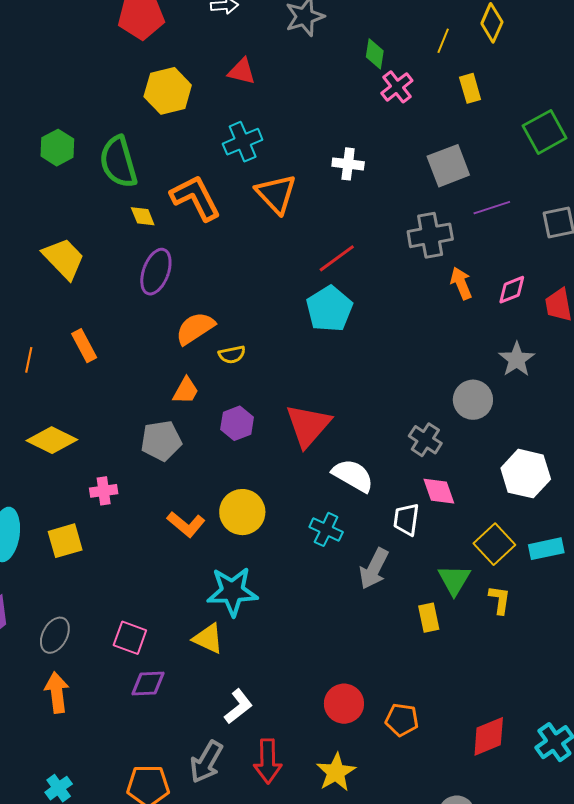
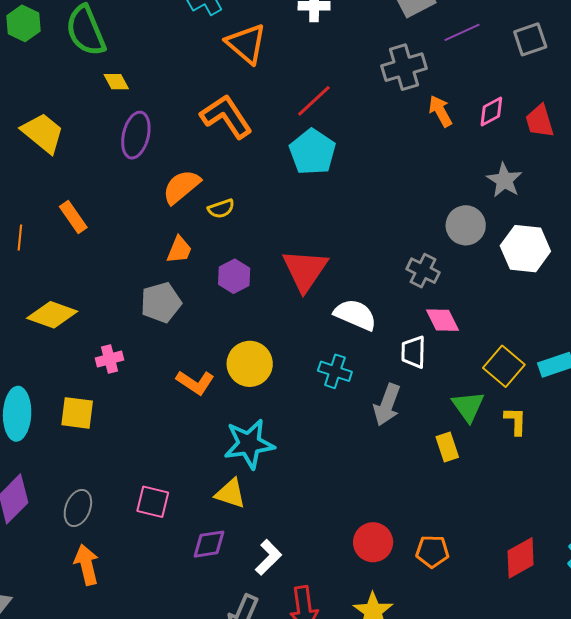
orange L-shape: (196, 198) -> (226, 116), moved
white hexagon: (526, 474) -> (525, 249), moved
yellow square: (65, 541) -> (77, 413), turned 30
purple diamond: (148, 683) -> (209, 544), moved

